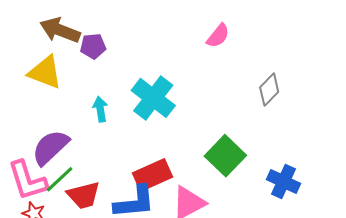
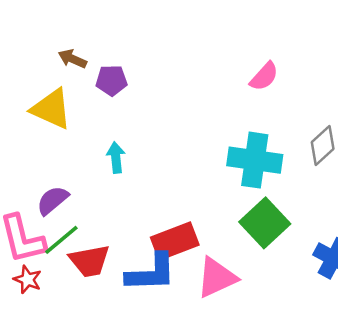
brown arrow: (60, 30) -> (72, 59), size x0.6
cyan cross: (153, 98) -> (255, 160), moved, turned -33
purple semicircle: (50, 147) -> (53, 200), size x0.7

